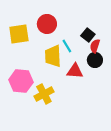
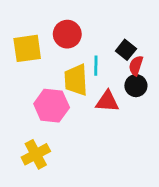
cyan line: (67, 46) -> (96, 66), turned 32
pink hexagon: (21, 81) -> (52, 106), moved
yellow cross: (44, 94) -> (36, 154), moved

